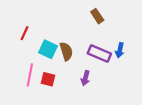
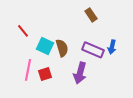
red line: (24, 33) -> (23, 31), turned -64
purple arrow: (85, 78) -> (80, 73), size x1.5
red square: (48, 79) -> (45, 74), turned -32

